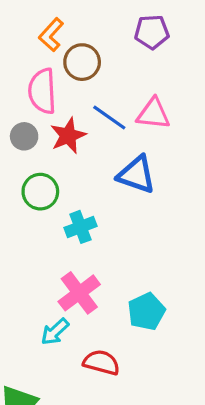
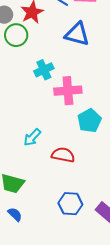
green circle: (40, 192) -> (16, 35), moved
pink cross: (79, 293) -> (68, 91), moved, turned 36

